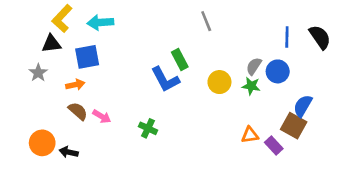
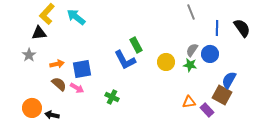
gray line: (206, 21) -> (191, 12), moved
cyan arrow: (100, 22) -> (76, 17), turned 42
blue square: (87, 57) -> (82, 69), moved

